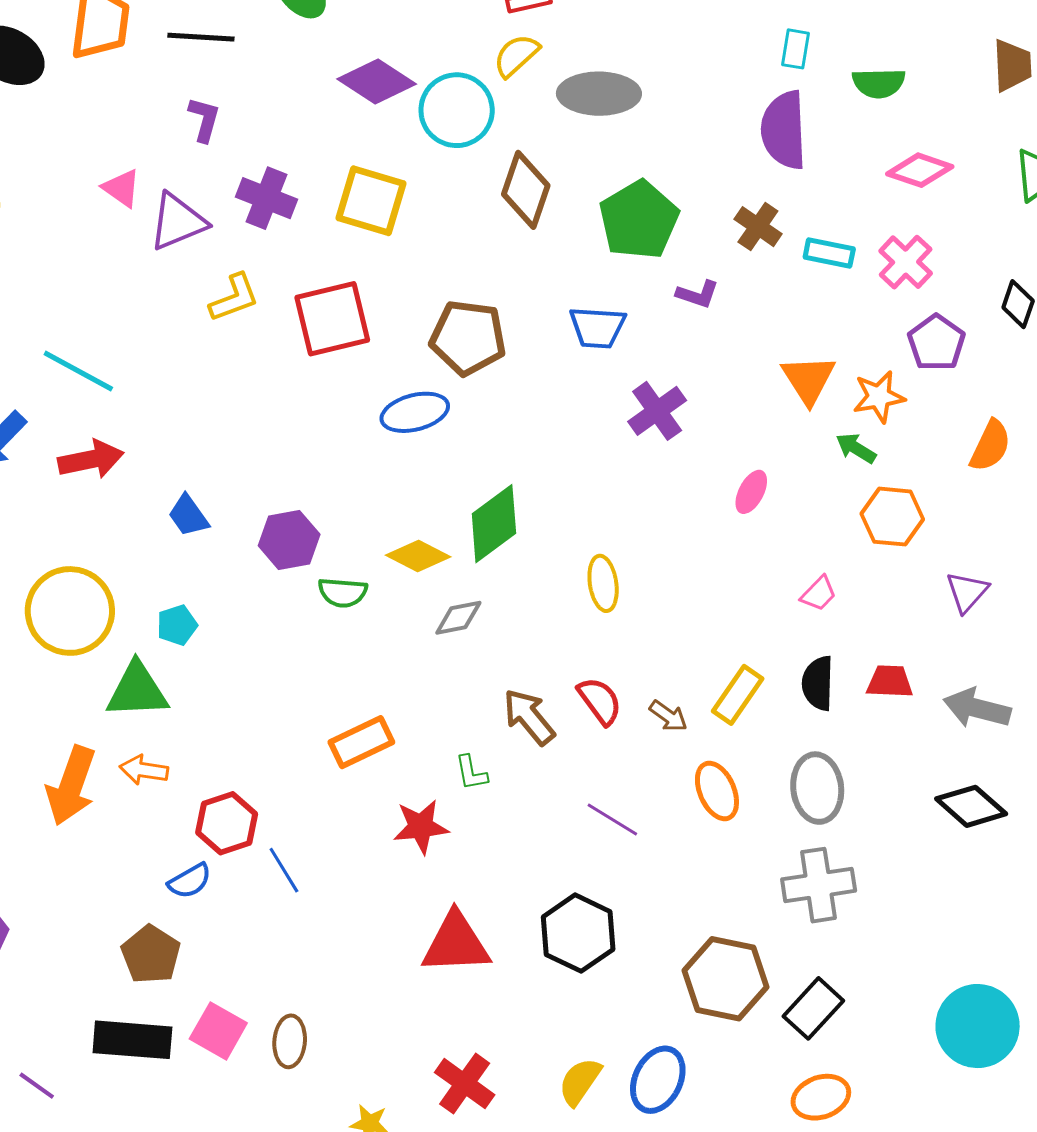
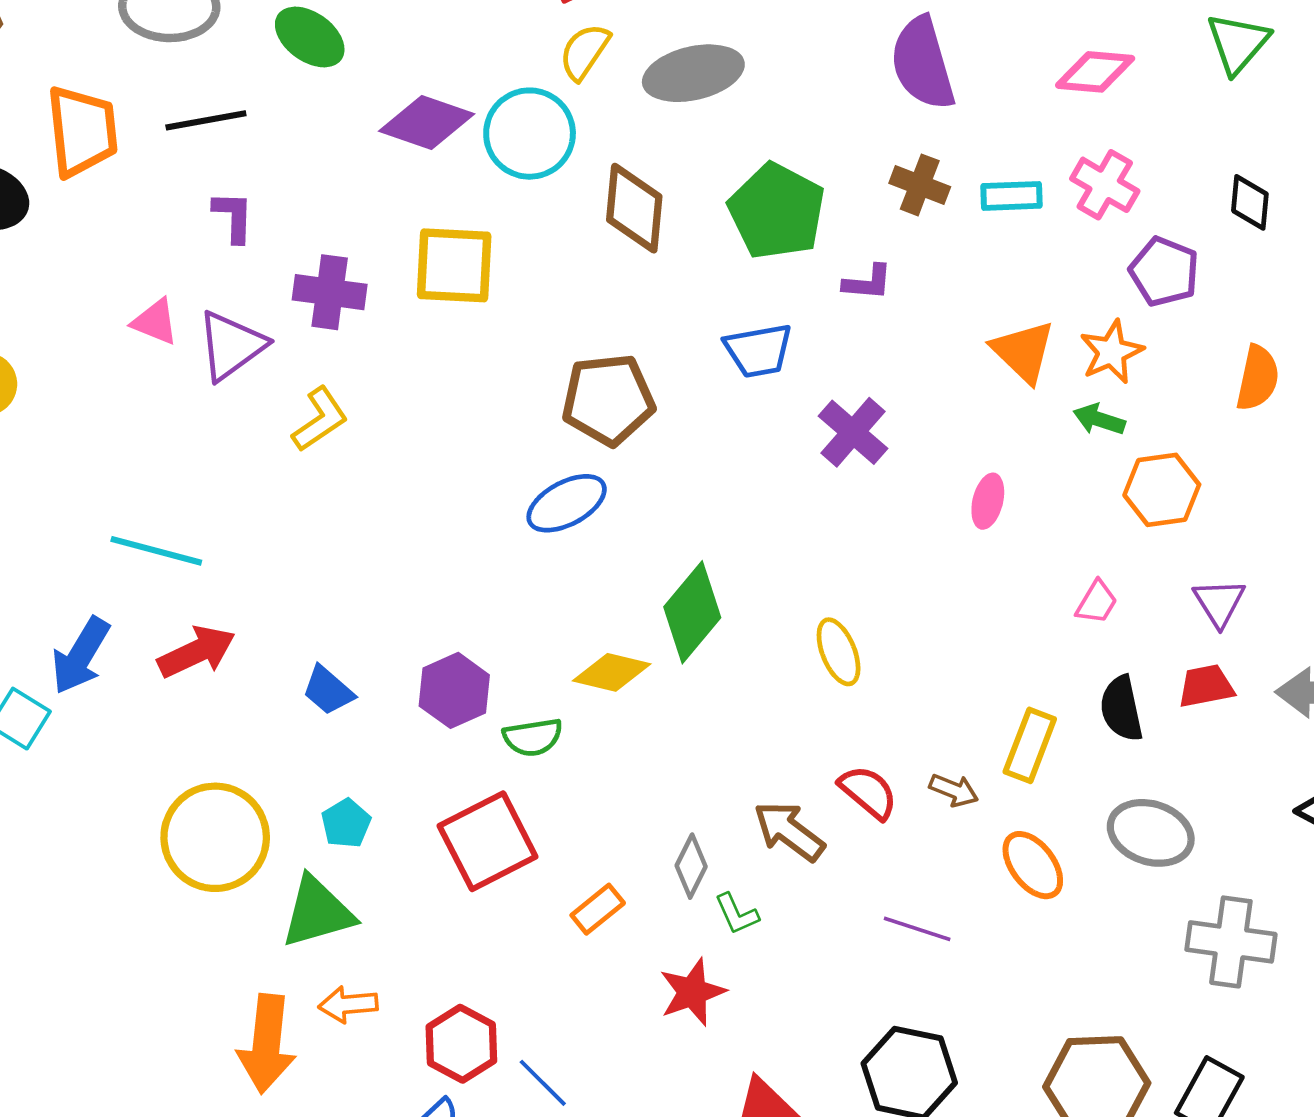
red square: (332, 319) -> (488, 841), moved
purple triangle: (967, 592) -> (1219, 603), moved
gray diamond: (458, 618) -> (691, 866), moved, turned -39
orange rectangle: (361, 742) -> (598, 909), size x0.7
gray ellipse: (817, 788) -> (1151, 833), turned -52
gray cross: (819, 885) -> (1231, 942), moved, turned 30

